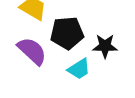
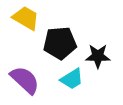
purple semicircle: (32, 51) -> (25, 80), moved

